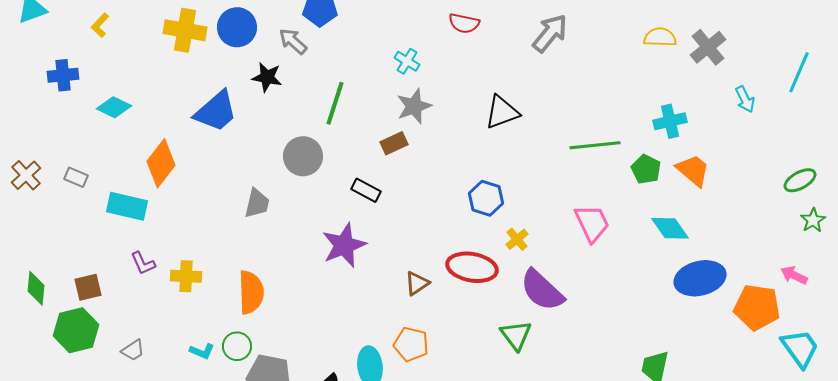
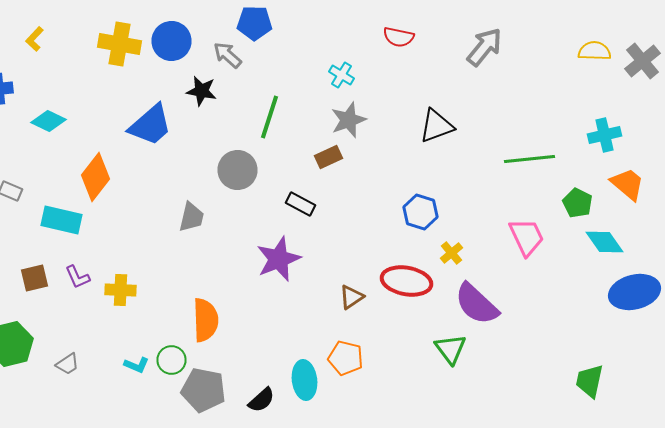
green pentagon: (646, 169) -> (578, 203), moved
brown square: (88, 287) -> (34, 278), moved
orange semicircle: (251, 292) -> (206, 320), moved

